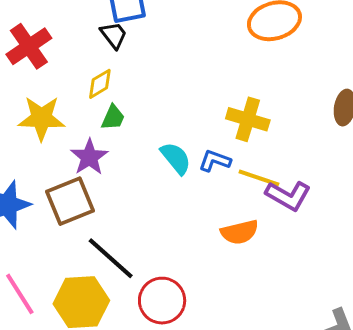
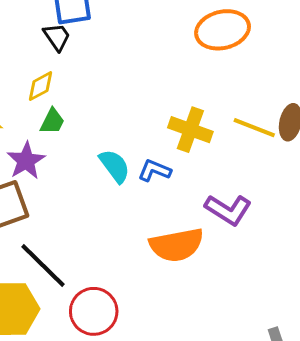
yellow line: (259, 178) -> (254, 128), moved
orange semicircle: (240, 232) -> (176, 245), size x1.4

